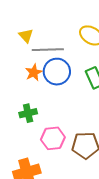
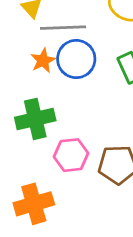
green cross: (28, 113) -> (35, 119), size x1.5

